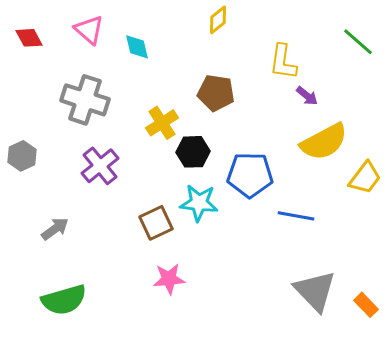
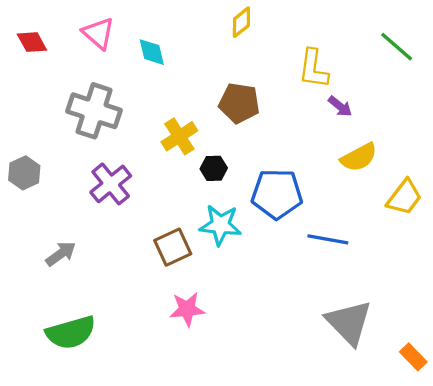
yellow semicircle: (324, 142) -> (359, 157), size x0.7
black hexagon: (193, 152) -> (214, 168), size x0.7
orange rectangle: (366, 305) -> (413, 357), moved

